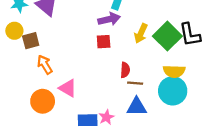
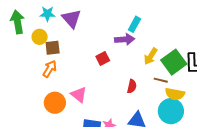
red square: (104, 42) -> (103, 58), moved, turned -32
orange arrow: (45, 65) -> (50, 69), moved, turned 54
brown line: (135, 83) -> (161, 80), moved

